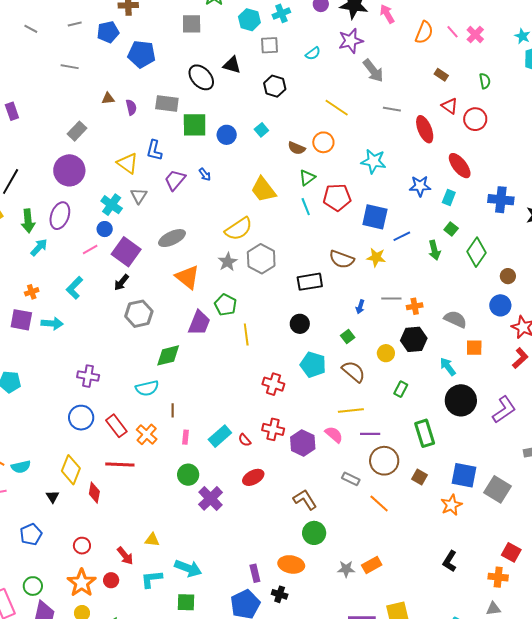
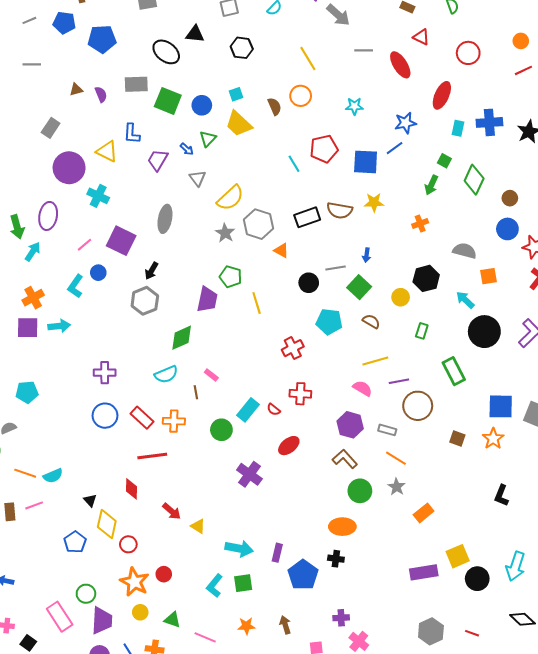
blue pentagon: (108, 32) -> (64, 23), turned 30
yellow line: (337, 108) -> (308, 59), turned 35
red circle: (475, 119) -> (468, 53), moved
green square: (195, 125) -> (168, 101), turned 32
cyan square: (261, 130) -> (236, 94), turned 32
brown semicircle: (297, 148) -> (275, 106), turned -126
cyan star: (374, 161) -> (354, 106), size x0.7
red ellipse: (460, 166) -> (442, 95), turned 72
purple circle: (69, 170) -> (69, 168), moved
green triangle: (307, 178) -> (208, 139), moved
yellow trapezoid: (263, 190) -> (239, 124), moved
gray triangle: (139, 196) -> (198, 178), moved
cyan rectangle: (449, 198) -> (458, 128), moved
blue circle: (105, 229) -> (98, 273), moved
blue line: (402, 236) -> (395, 148), moved
gray ellipse: (172, 238) -> (165, 219), turned -44
green arrow: (434, 250) -> (431, 185), turned 48
orange triangle: (188, 277) -> (281, 250), moved, size x0.6
black arrow: (121, 282) -> (151, 271), moved
black rectangle: (310, 282) -> (307, 217), moved
orange cross: (32, 292) -> (33, 298), size x1.5
gray line: (391, 298) -> (336, 268), moved
orange cross: (415, 306) -> (420, 223), moved
green square: (348, 337) -> (359, 287), size x1.6
brown semicircle: (354, 371) -> (371, 321), size x0.7
red cross: (273, 384) -> (293, 348), turned -35
orange cross: (147, 434) -> (174, 421), turned -30
pink rectangle: (186, 437) -> (211, 375), moved, turned -48
purple hexagon: (303, 443) -> (350, 425), moved
yellow diamond: (71, 470) -> (107, 524), moved
green circle: (188, 475) -> (221, 430), moved
brown square: (419, 477) -> (457, 438), moved
orange line: (379, 503) -> (396, 458), moved
yellow triangle: (152, 540) -> (198, 526), turned 35
red arrow: (125, 556) -> (172, 511), moved
gray star: (346, 569) -> (397, 487), moved, turned -30
purple rectangle: (255, 573) -> (277, 553), moved, turned 36
cyan L-shape: (152, 579) -> (215, 586), moved, turned -35

